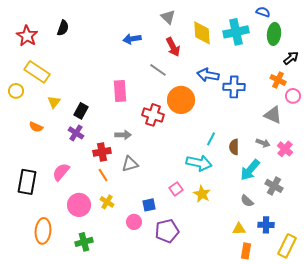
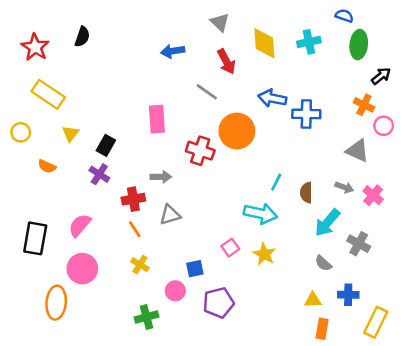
cyan cross: (236, 32) -> (309, 42), size x0.7
yellow circle: (16, 91) -> (21, 132), moved
pink circle: (79, 205) -> (82, 269), moved
green cross: (84, 242) -> (146, 317), moved

